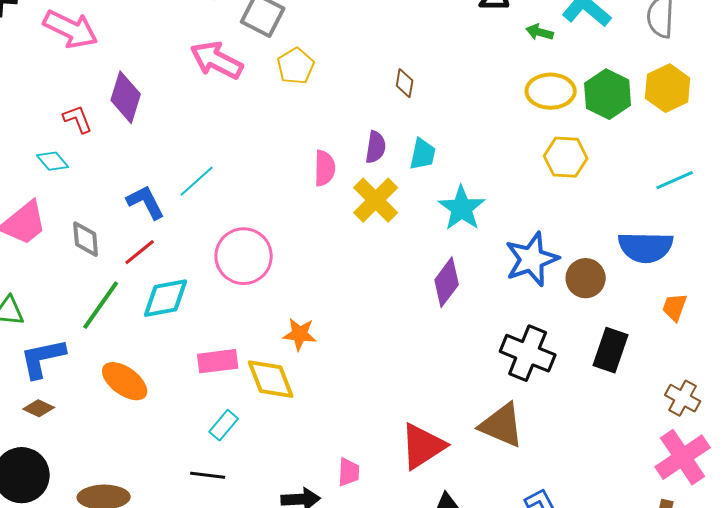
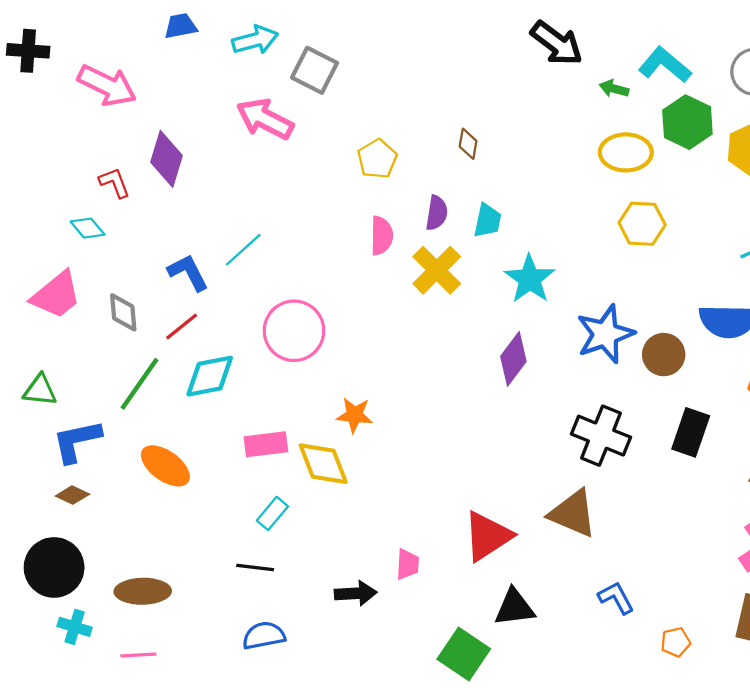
yellow pentagon: (296, 66) -> (377, 159), moved
green hexagon: (608, 94) -> (687, 122), moved

